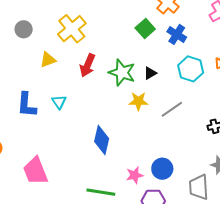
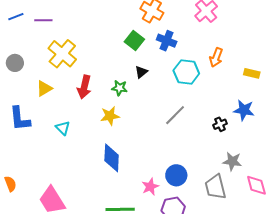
green star: (122, 73) -> (119, 88), size x0.6
black triangle: (150, 73) -> (141, 72), moved
yellow star: (138, 101) -> (110, 116), moved
blue L-shape: (27, 105) -> (20, 119), moved

